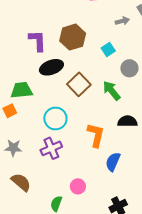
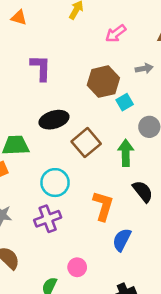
brown hexagon: (73, 37) -> (103, 82), moved
purple L-shape: (37, 41) -> (41, 68), moved
green arrow: (112, 91) -> (126, 153), turned 35
black semicircle: (127, 121) -> (143, 191), turned 48

